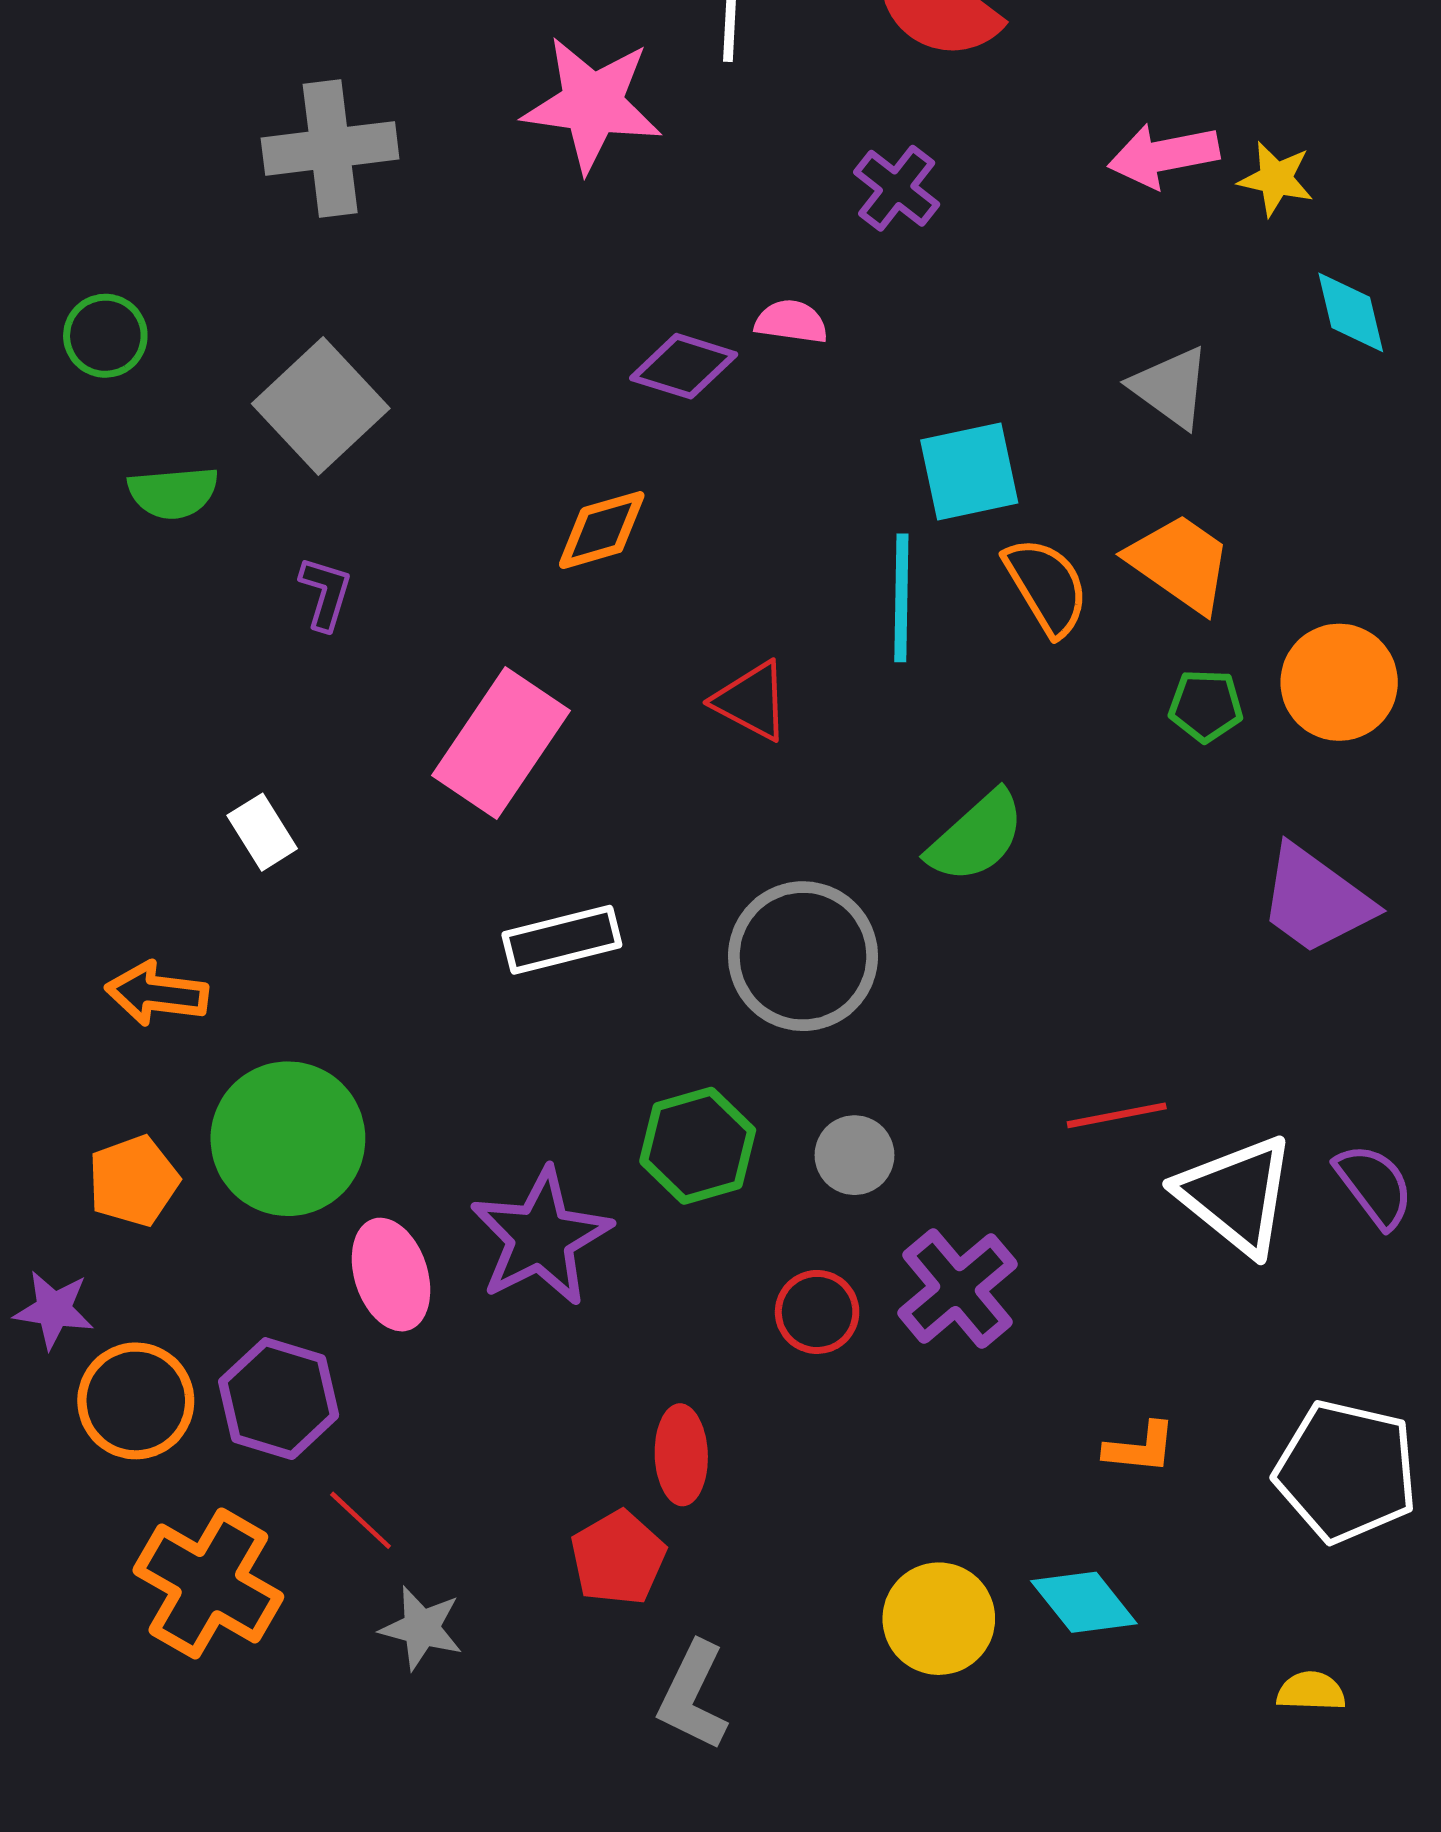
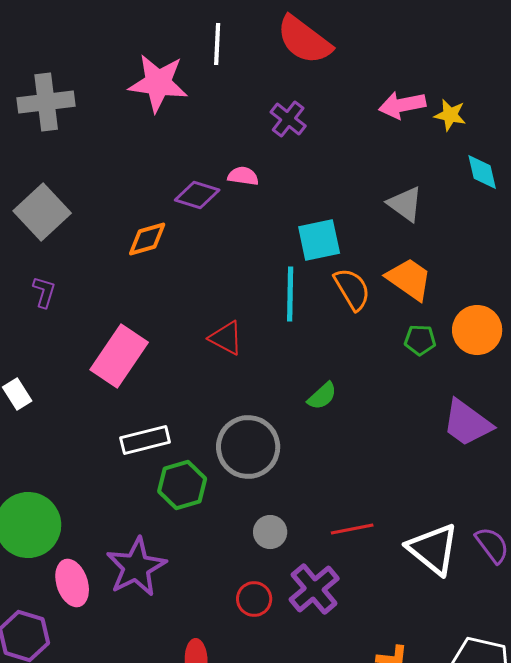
orange diamond: (602, 530) -> (147, 239), moved
green semicircle: (976, 837) -> (322, 396), size x0.7
red line: (1117, 1115) -> (352, 529), moved
green hexagon: (698, 1146) -> (182, 485), moved

